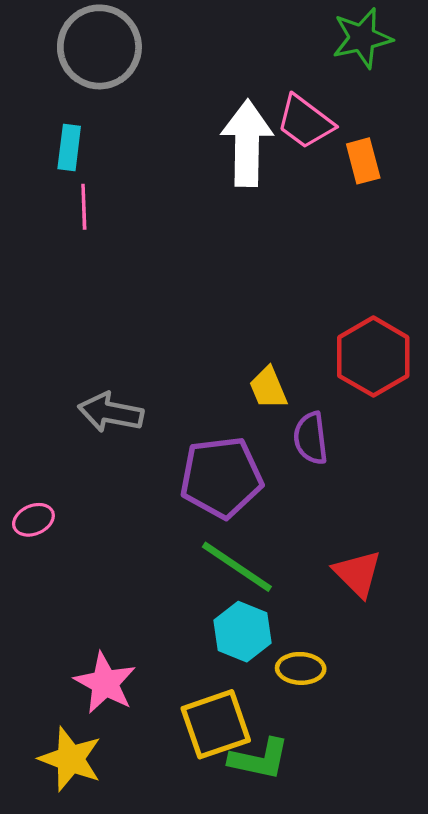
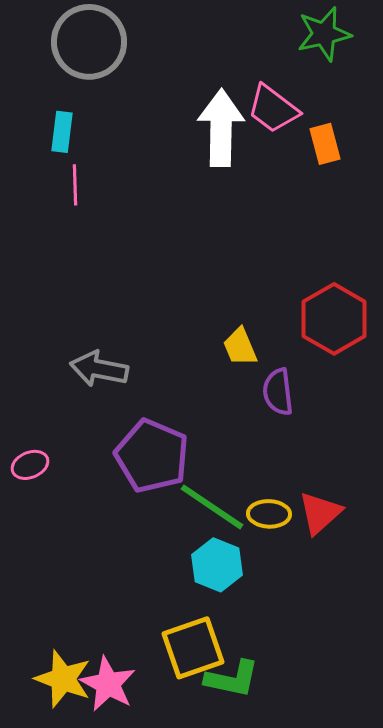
purple pentagon: (221, 477) -> (152, 456), moved, turned 30
red triangle: (358, 573) -> (320, 513), turned 33
yellow ellipse: (301, 668) -> (269, 514), moved
pink star: (105, 683) -> (108, 684), moved

